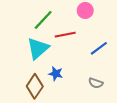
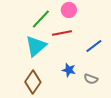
pink circle: (85, 10) -> (69, 10), moved
blue star: (56, 74) -> (69, 70), moved

